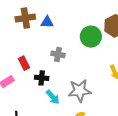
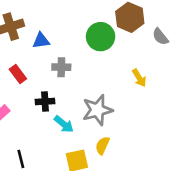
blue triangle: (47, 22) -> (41, 41), moved
red rectangle: (24, 63) -> (18, 74), moved

